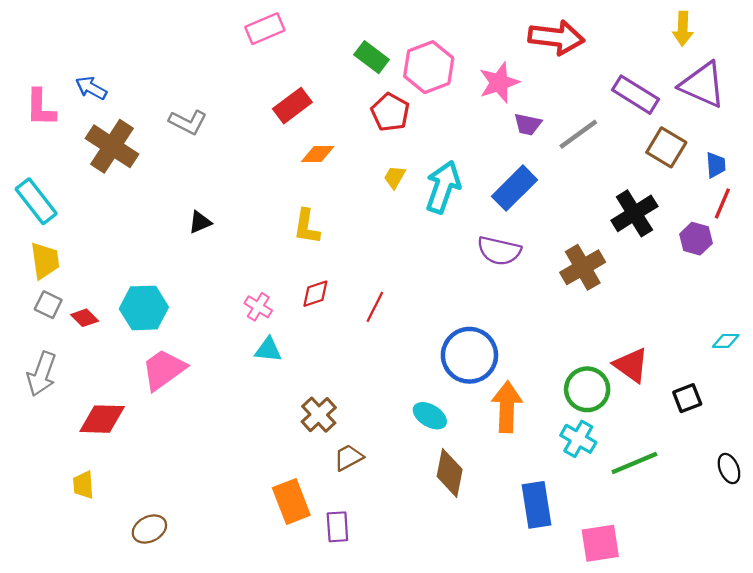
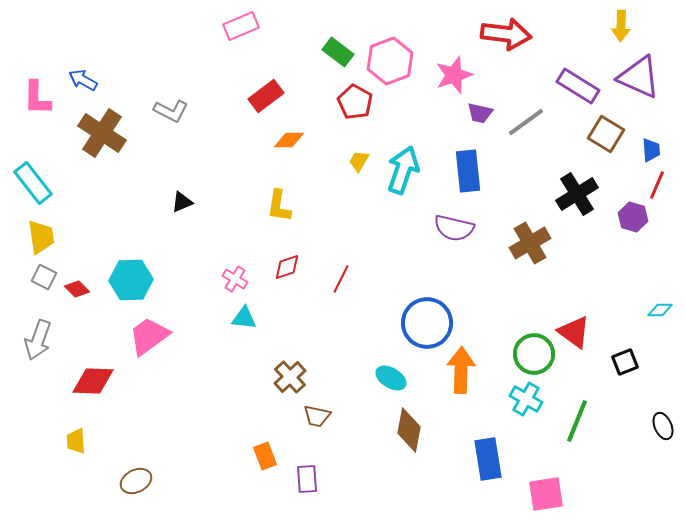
blue rectangle: (515, 188) -> (468, 171), turned -51
brown trapezoid: (348, 458) -> (317, 416), turned -140
green line: (634, 463) -> (577, 421), turned -45
orange rectangle: (291, 502) -> (265, 456), size x0.7

